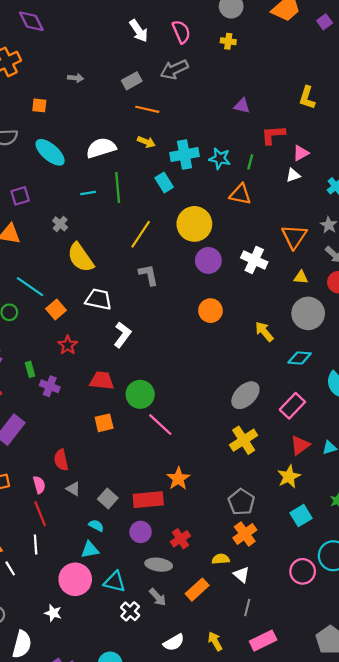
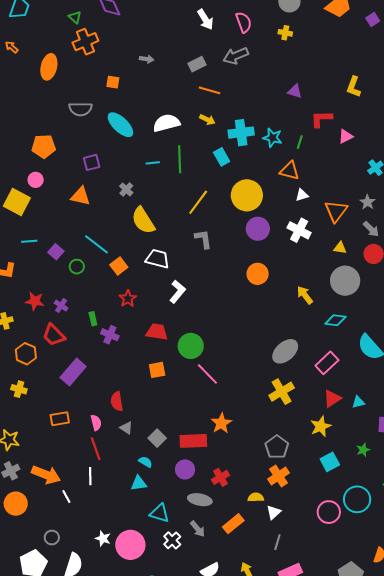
white triangle: (293, 175) -> (302, 195), moved
white triangle: (241, 575) -> (274, 512), turned 35
pink circle: (75, 579) -> (130, 545), moved

